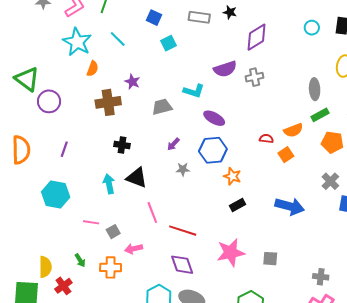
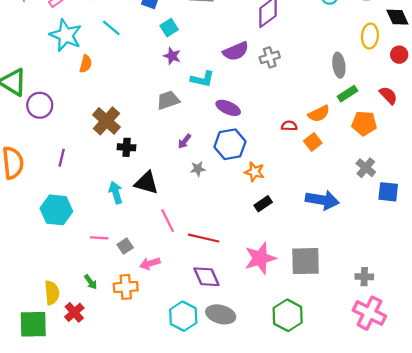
purple star: (132, 82) -> (172, 56), moved
brown cross: (108, 102) -> (106, 121), moved, turned -35
gray square: (270, 259) -> (305, 261), size x1.8

